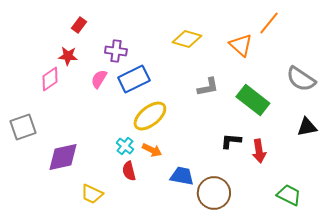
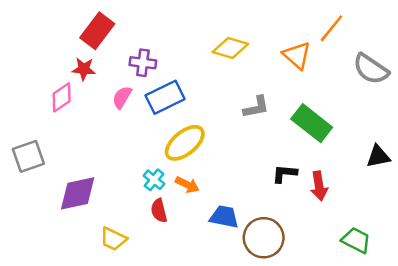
red rectangle: (79, 25) -> (97, 31), size x1.8
gray semicircle: (301, 79) -> (371, 69), moved

